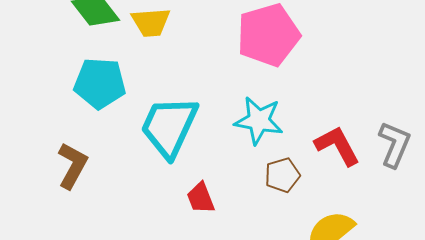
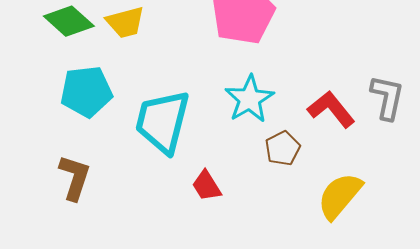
cyan star: (259, 121) -> (249, 99), turned -30

